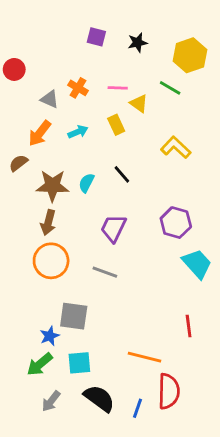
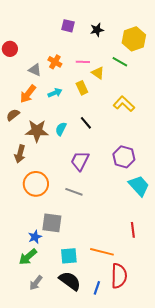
brown arrow: (48, 223) -> (20, 154), moved
cyan square: (79, 363) -> (69, 256), moved

